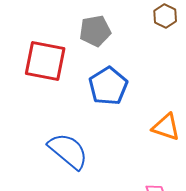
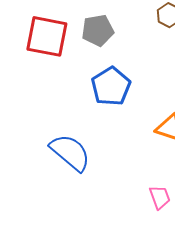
red square: (45, 61) -> (47, 36), moved

